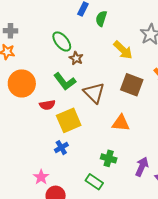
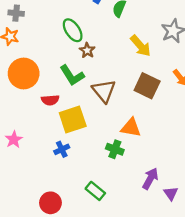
green cross: (109, 158) -> (115, 149), moved
pink star: (41, 177) -> (14, 140), moved

